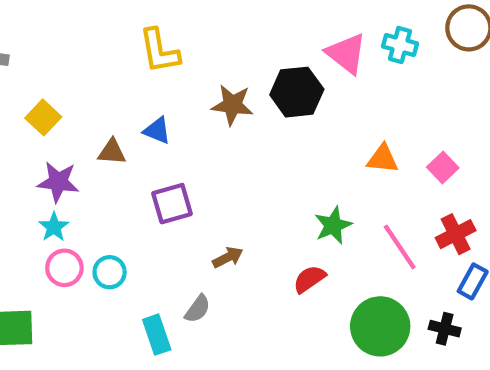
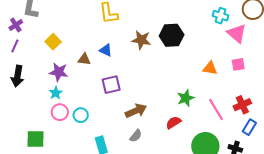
pink triangle: (346, 53) -> (237, 33), moved
pink square: (443, 168) -> (238, 64), moved, turned 32
brown arrow: (228, 257) -> (136, 111), size x1.5
gray semicircle: (198, 309) -> (136, 136), moved

